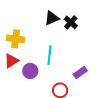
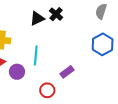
black cross: (71, 22) -> (56, 14), moved

